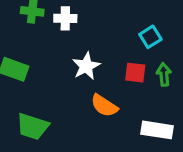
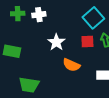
cyan square: (150, 37) -> (93, 18), size x1.5

